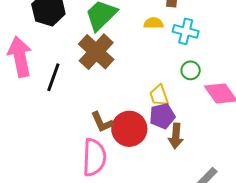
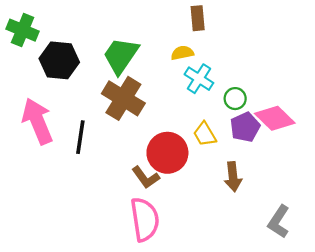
cyan cross: (186, 31) -> (199, 79), moved, turned 30
purple pentagon: (162, 116) -> (245, 127), moved
red circle: (129, 129) -> (167, 153), moved

